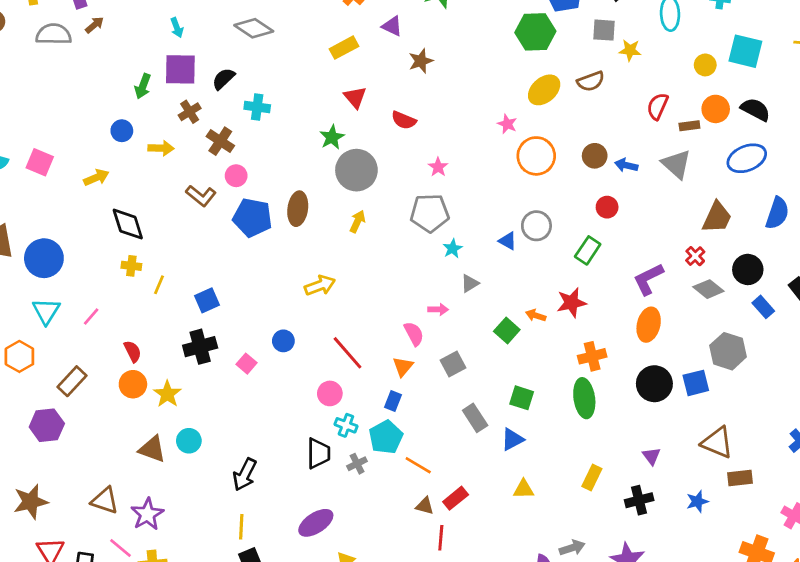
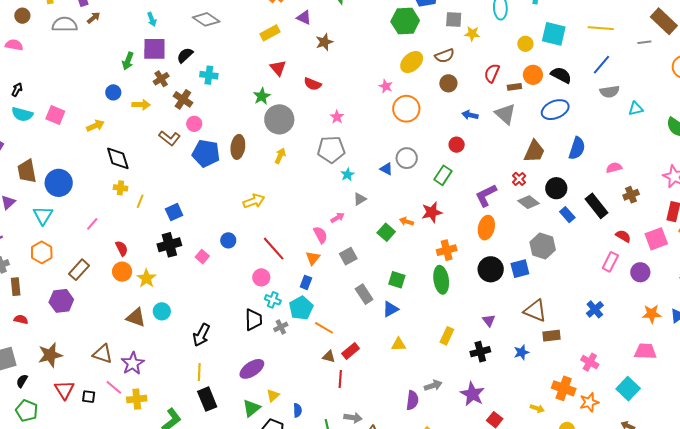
brown circle: (595, 156) -> (448, 83), moved
pink arrow: (438, 309) -> (338, 218), turned -32
cyan triangle: (46, 311) -> (43, 215), moved

